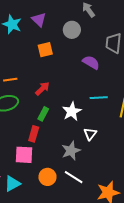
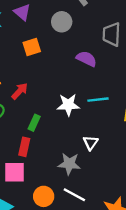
red arrow: (42, 89) -> (20, 91), moved
white star: (72, 111) -> (68, 105), moved, turned 30
gray star: (71, 151) -> (69, 164), turned 30

